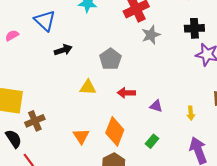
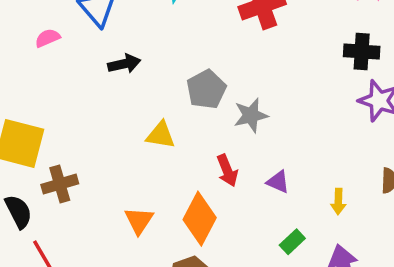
pink semicircle: (12, 35) -> (48, 38), moved
gray star: (151, 35) -> (251, 115), moved
red arrow: (126, 93) -> (227, 170), moved, turned -120
green rectangle: (152, 141) -> (292, 242), moved

